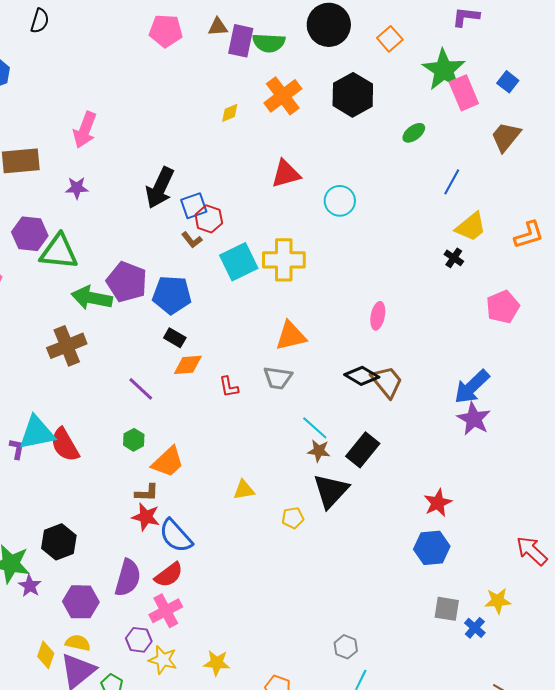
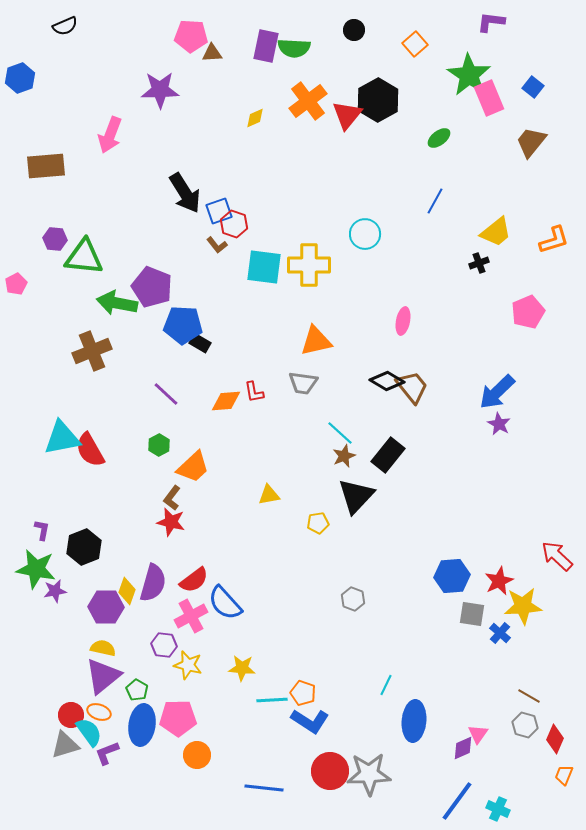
black semicircle: (40, 21) -> (65, 26), turned 50
black circle: (329, 25) -> (354, 30), size x0.5
brown triangle: (218, 27) -> (212, 53), moved
red triangle: (286, 174) -> (347, 115), moved, turned -36
blue line: (452, 182) -> (435, 201), moved
purple star: (77, 188) -> (160, 90), moved, size x1.6
black arrow: (160, 188) -> (185, 193), turned -57
cyan circle: (340, 201) -> (365, 234), moved
purple hexagon: (30, 234) -> (55, 239), size x0.7
black cross: (454, 258) -> (479, 263), turned 36
cyan square: (239, 262) -> (264, 267), turned 33
blue pentagon: (172, 295) -> (183, 325), moved
orange diamond: (188, 365) -> (226, 401), moved
purple star: (474, 419) -> (499, 424), size x0.7
purple L-shape: (17, 449) -> (42, 530), moved
brown star: (319, 451) -> (344, 456), turned -30
brown L-shape: (147, 493) -> (172, 498), turned 125
red star: (438, 503) -> (499, 581), moved
blue semicircle: (176, 536) -> (225, 603), moved
blue hexagon: (432, 548) -> (452, 576), moved
purple star: (30, 586) -> (55, 591), turned 30
yellow star: (498, 601) -> (523, 606), size x1.4
gray hexagon: (346, 647) -> (353, 599), moved
yellow diamond: (46, 655) -> (127, 591), moved

